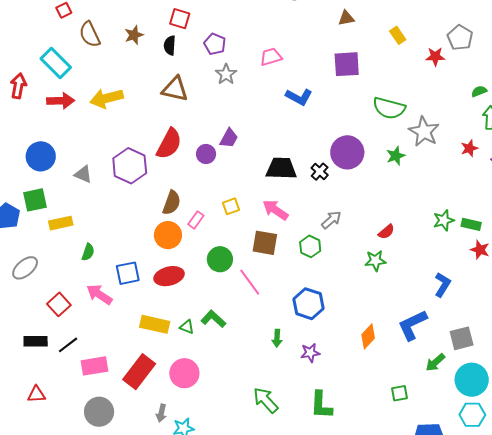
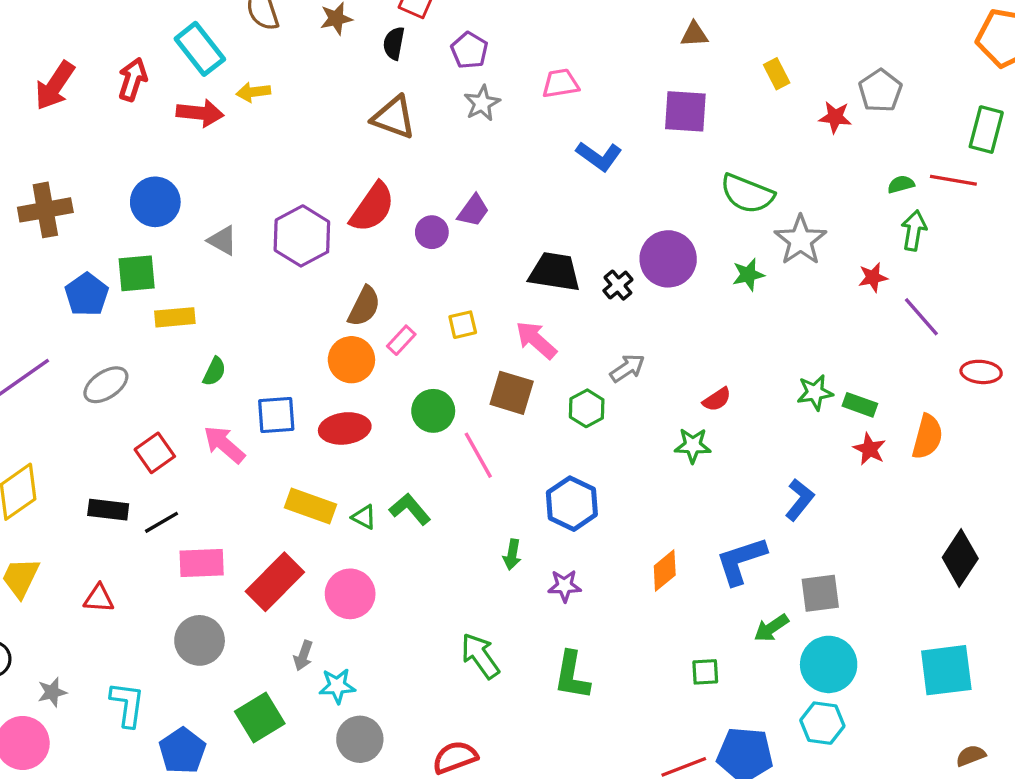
yellow arrow: (107, 98) -> (253, 92), moved, size x0.6

